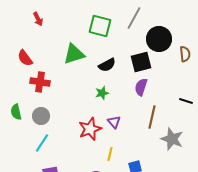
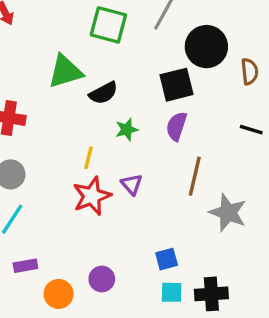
black semicircle: (107, 65) -> (103, 93), moved
green star: (102, 93) -> (127, 130), moved
black line: (186, 101) -> (251, 130), moved
yellow line: (110, 154) -> (89, 158), moved

